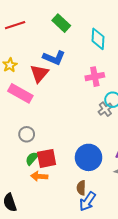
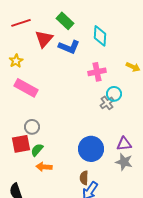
blue L-shape: (54, 58) -> (69, 47), moved
red triangle: (39, 73) -> (44, 39), moved
red square: (47, 158) -> (21, 144), moved

